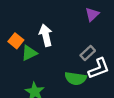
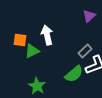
orange square: (16, 41) -> (20, 40), turned -32
green semicircle: (76, 78) -> (74, 74), turned -48

